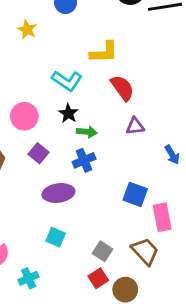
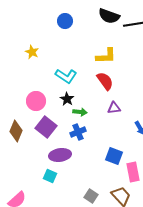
yellow star: (27, 30) -> (32, 52), moved
yellow L-shape: (104, 52) -> (106, 56), moved
purple square: (39, 153) -> (46, 127), size x1.5
cyan square: (56, 237) -> (50, 176), moved

